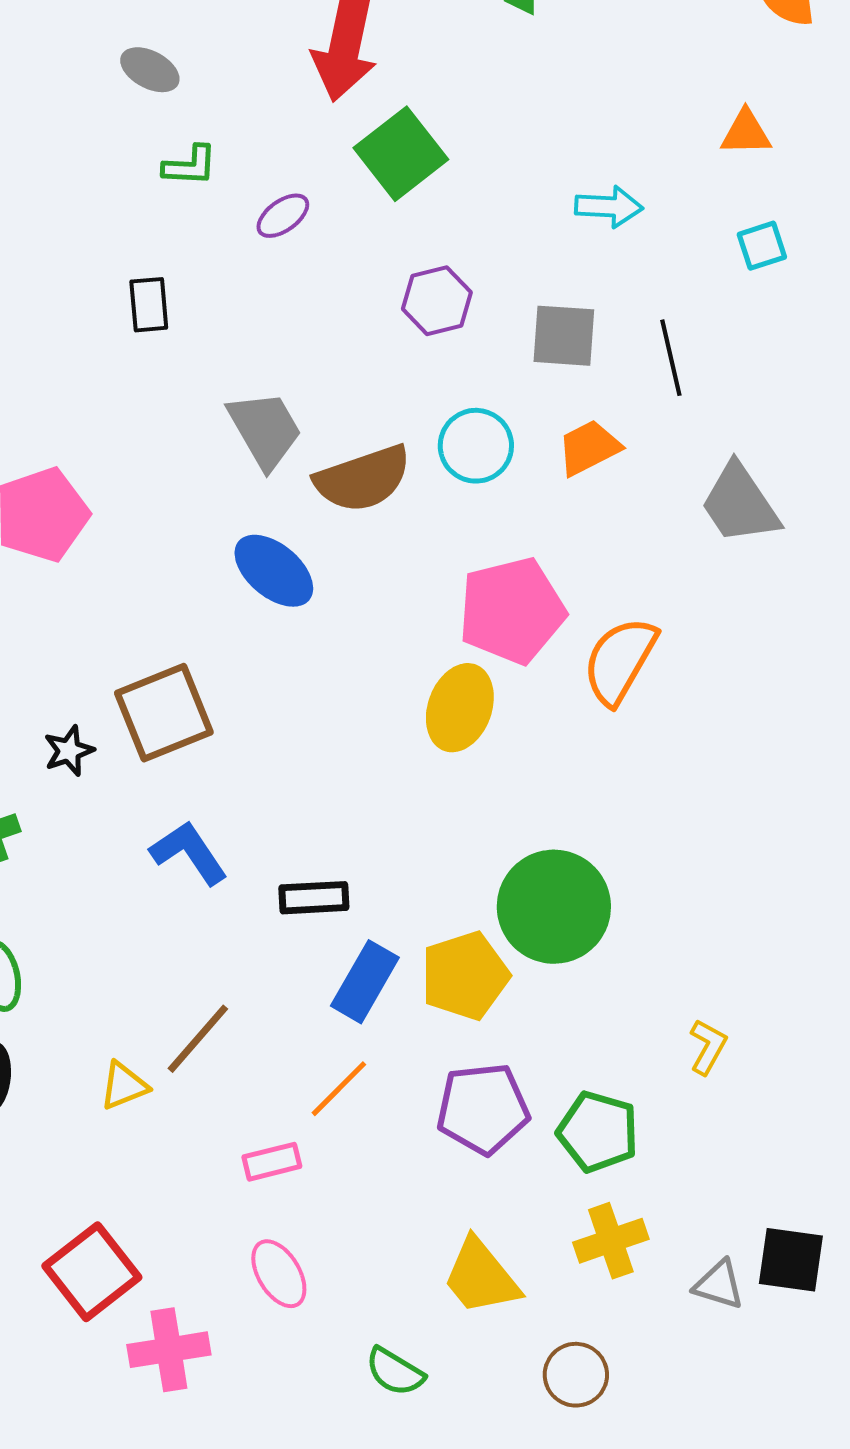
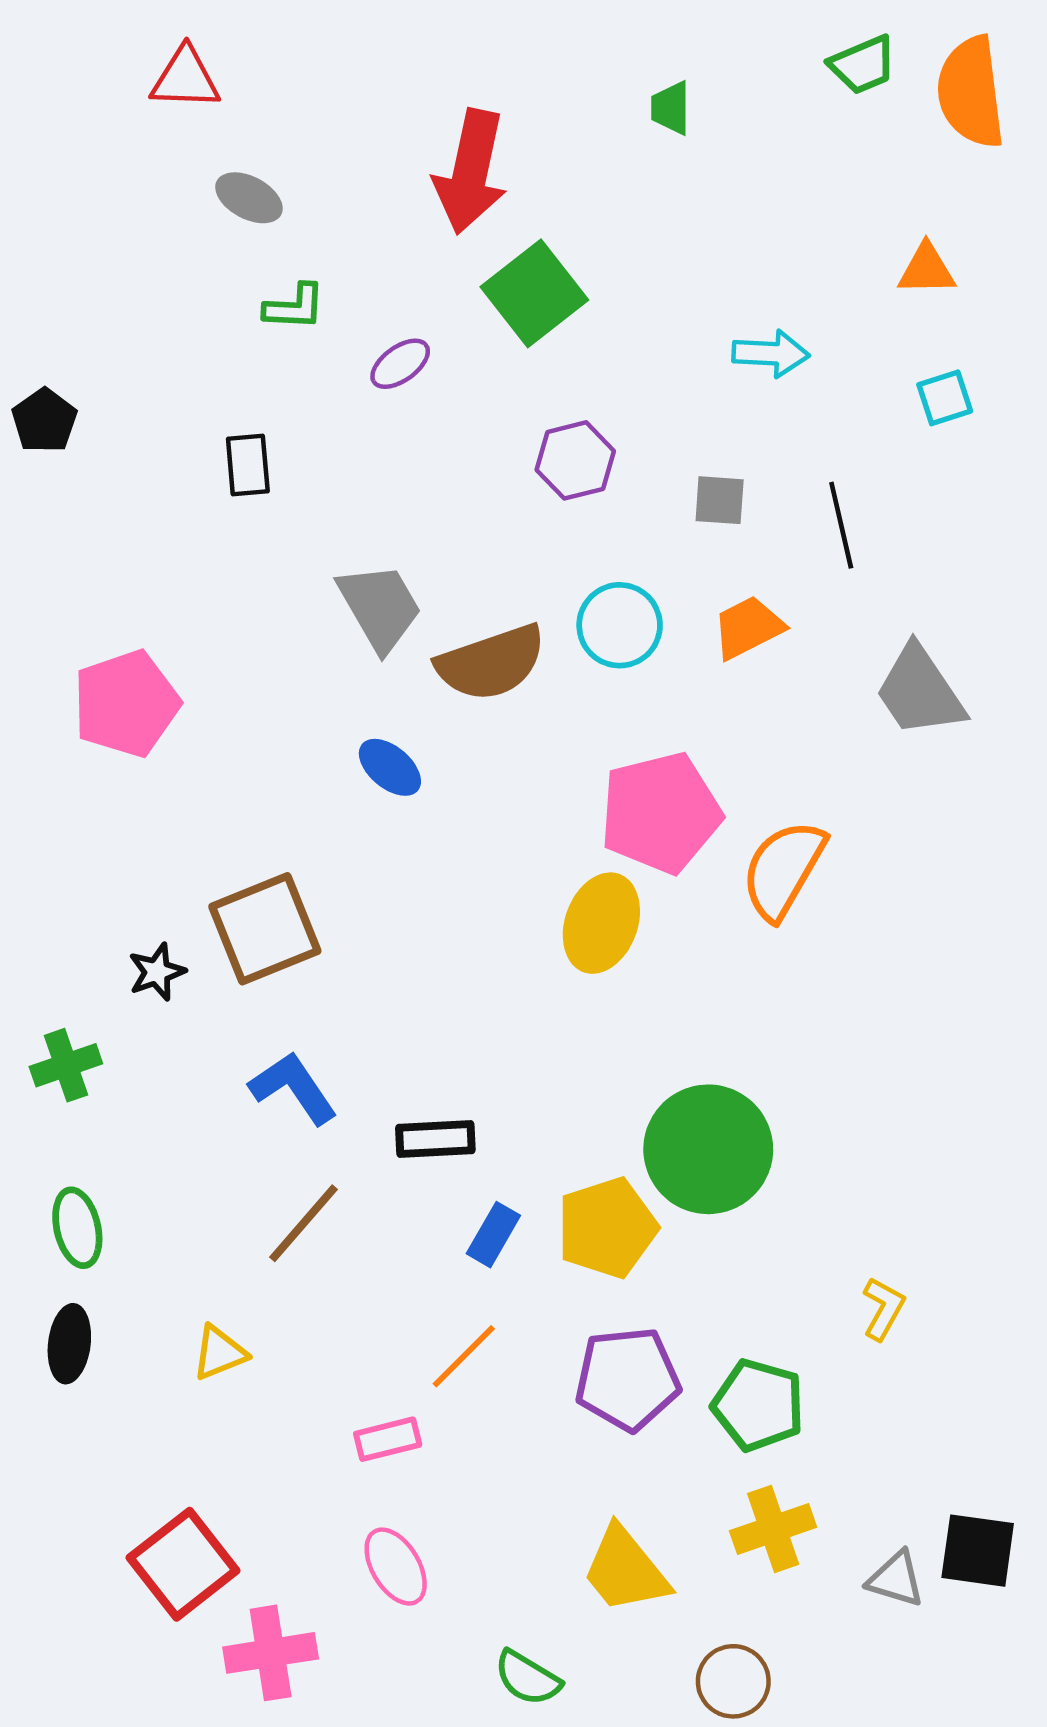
gray square: (564, 336) -> (720, 500), size x0.7
blue ellipse: (274, 571) -> (390, 767), size x0.7
blue rectangle: (365, 982) -> (493, 1235), size x0.7
brown line: (198, 1039) -> (304, 1223), moved

